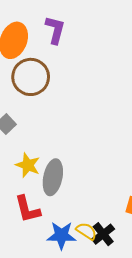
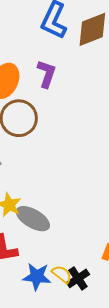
gray ellipse: (53, 177) -> (33, 219), turned -76

